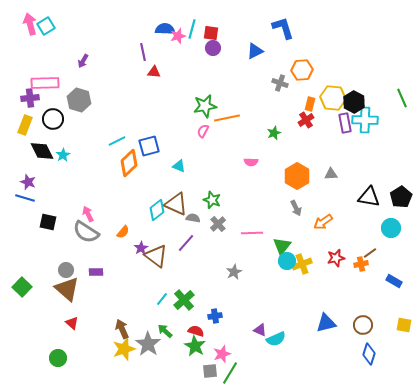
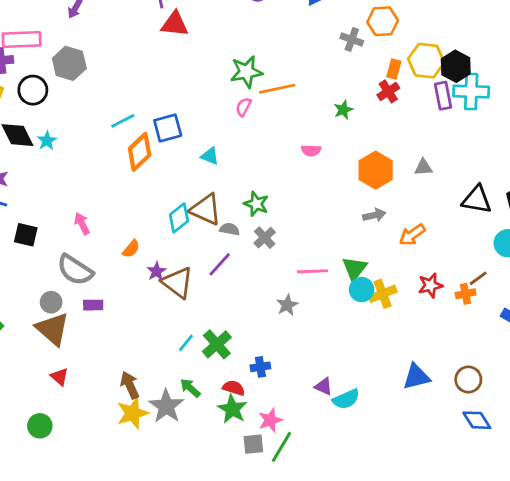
red triangle: (154, 72) -> (175, 24), size x1.5
gray arrow: (296, 208) -> (374, 215), turned -77
gray semicircle: (86, 232) -> (75, 270), moved
pink line: (252, 233) -> (312, 271), moved
blue diamond: (369, 354) -> (477, 420), turned -50

